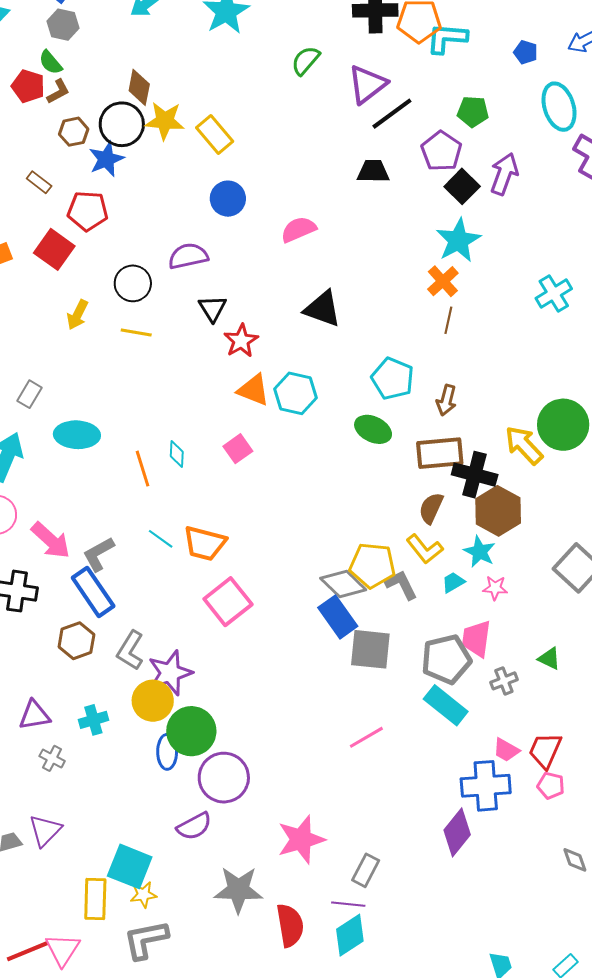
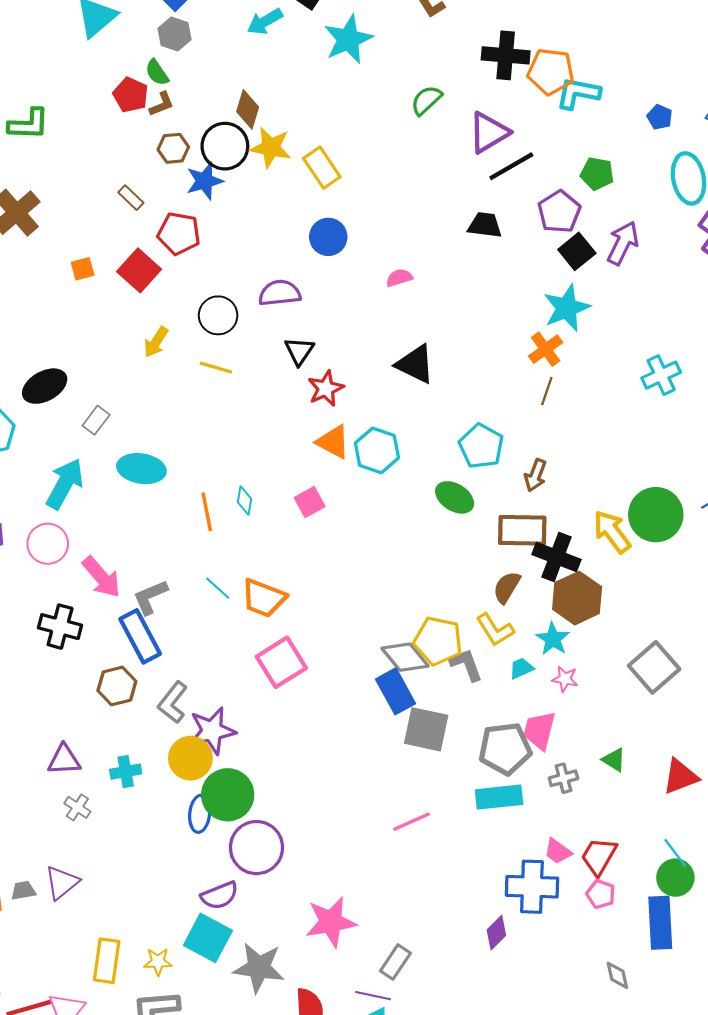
pink semicircle: (298, 229) -> (399, 278), size x0.7
cyan rectangle: (446, 705) -> (499, 797), turned -51
purple diamond: (457, 832) -> (496, 933), size x0.7
cyan square: (130, 866) -> (208, 938), moved

